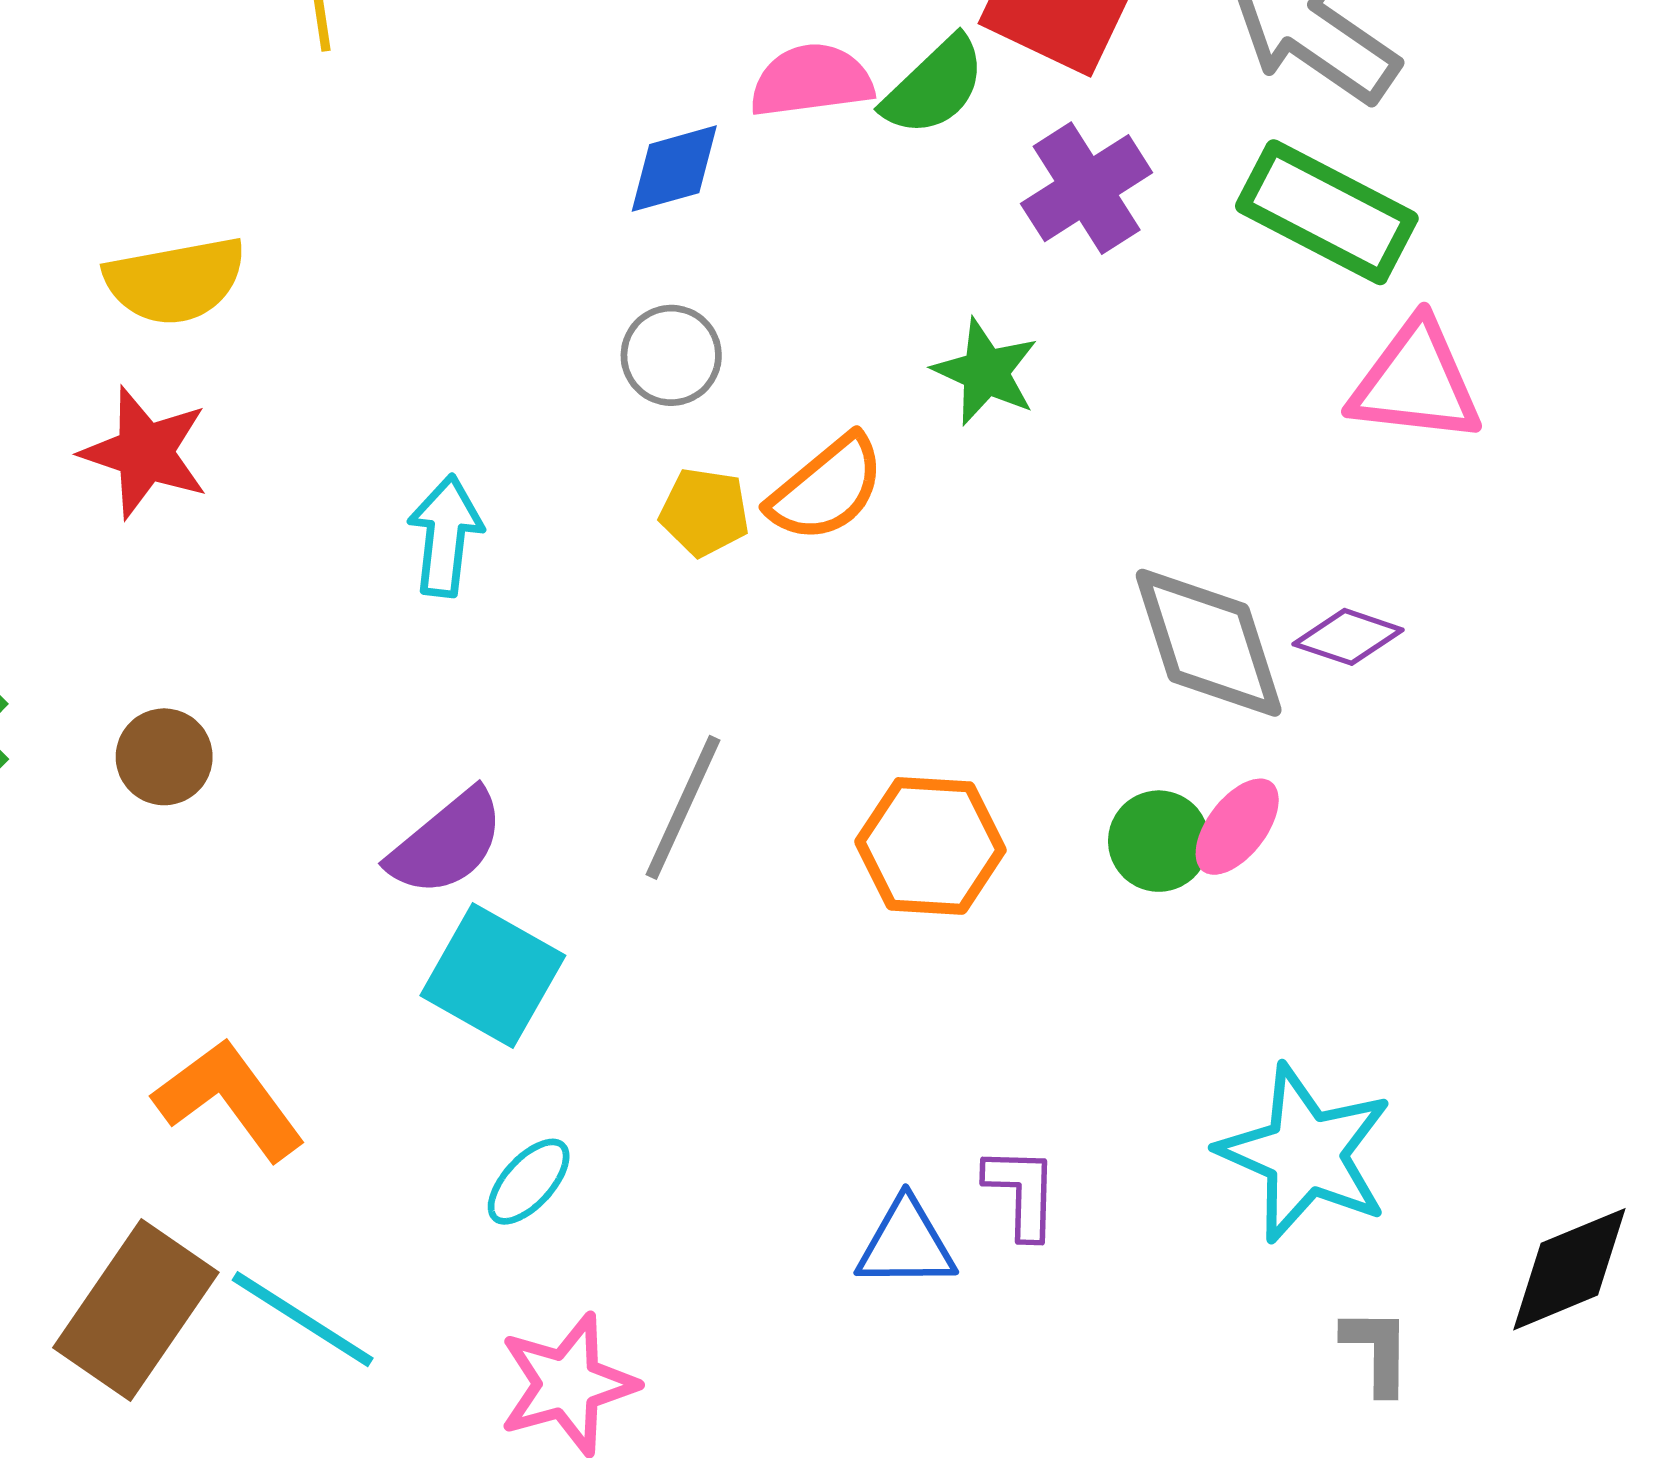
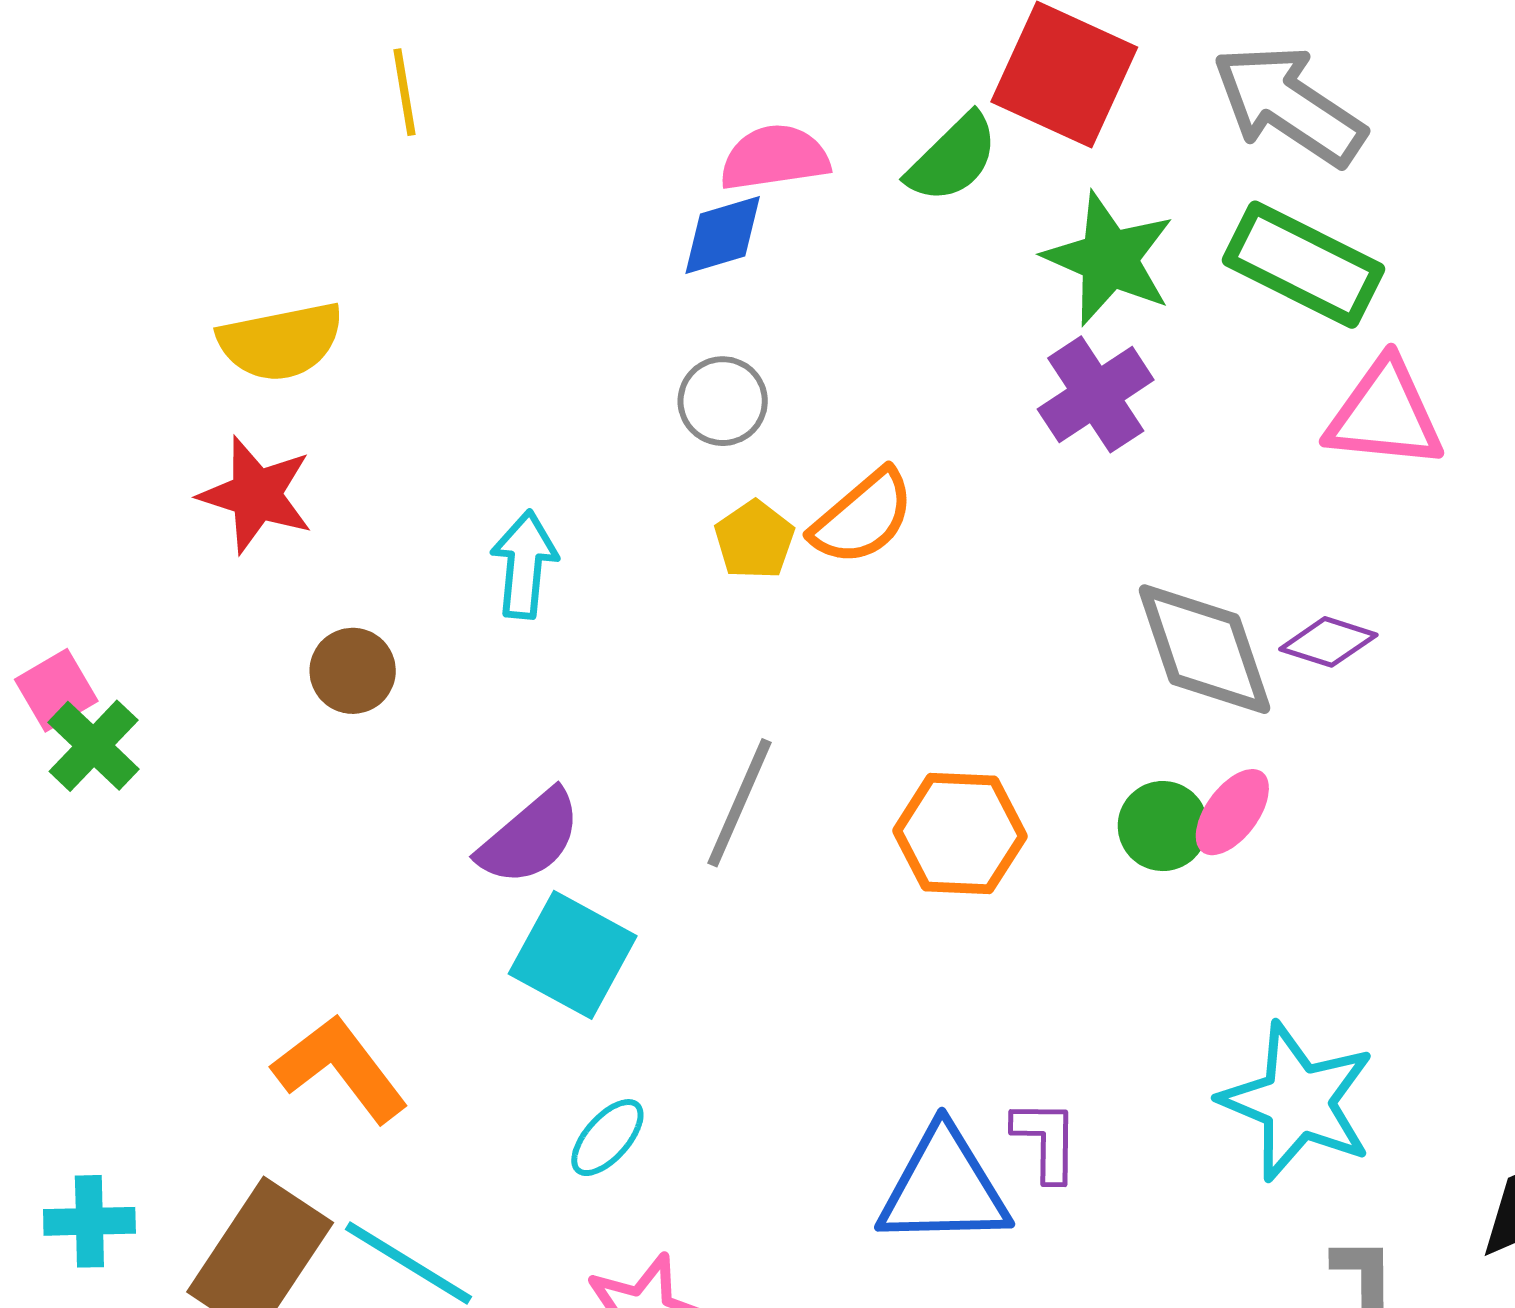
pink semicircle: (811, 81) -> (775, 158), moved
purple cross: (1087, 188) -> (1096, 394), moved
green star: (986, 372) -> (1109, 259), moved, size x1.4
yellow pentagon: (705, 512) -> (754, 540), turned 30
brown circle: (164, 757) -> (353, 671), moved
blue triangle: (906, 1244) -> (944, 1188), size x1.5

